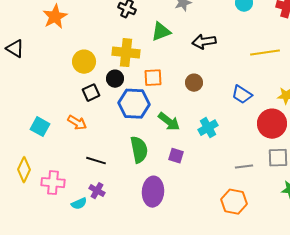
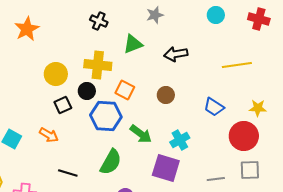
orange square: (153, 78) -> (125, 90), turned 30
green semicircle: (139, 150) -> (111, 162), turned 40
purple square: (176, 156) -> (166, 168), moved, size x1.8

